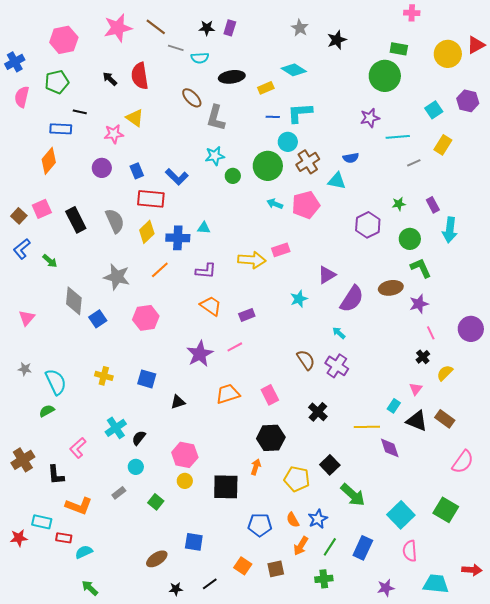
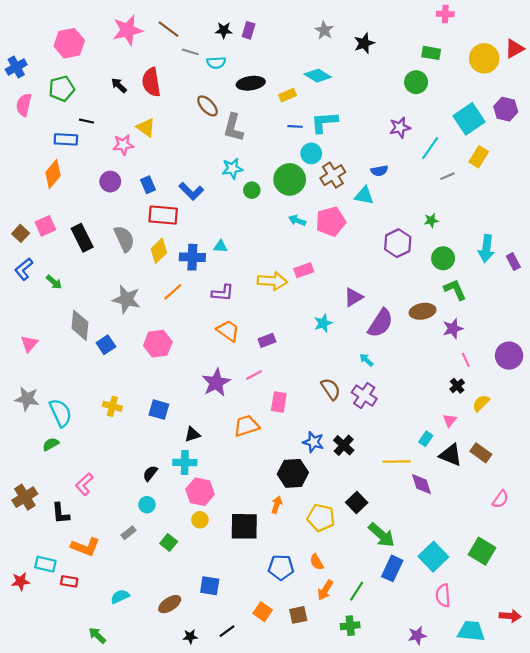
green circle: (385, 76) -> (416, 82), size x0.7
cyan square: (434, 110) -> (469, 119), size x1.6
cyan line: (398, 137) -> (430, 148), turned -50
purple rectangle: (433, 205) -> (513, 262), moved
gray star: (25, 369) -> (27, 399), size x1.6
pink rectangle: (270, 395) -> (279, 402), moved, turned 36
cyan cross: (116, 428) -> (185, 463), moved, turned 35
pink semicircle: (463, 462) -> (500, 499), size x0.7
blue star: (318, 519) -> (313, 442), moved, turned -30
blue rectangle: (363, 548) -> (392, 568), moved
cyan semicircle: (84, 552) -> (120, 597), moved

